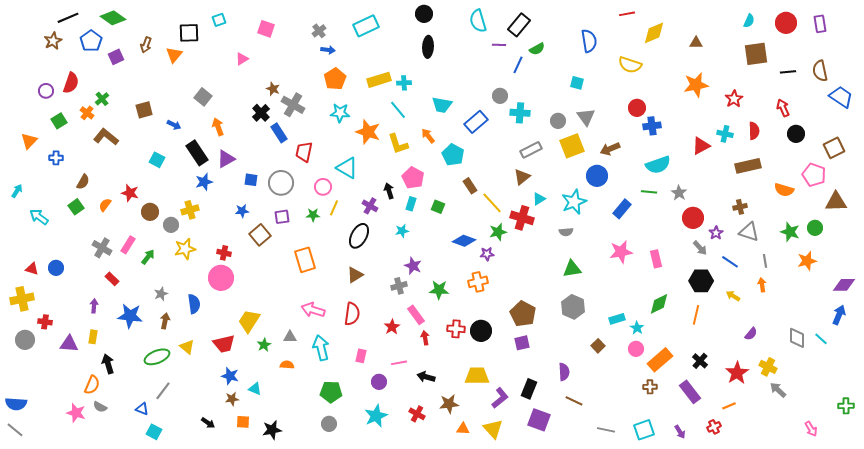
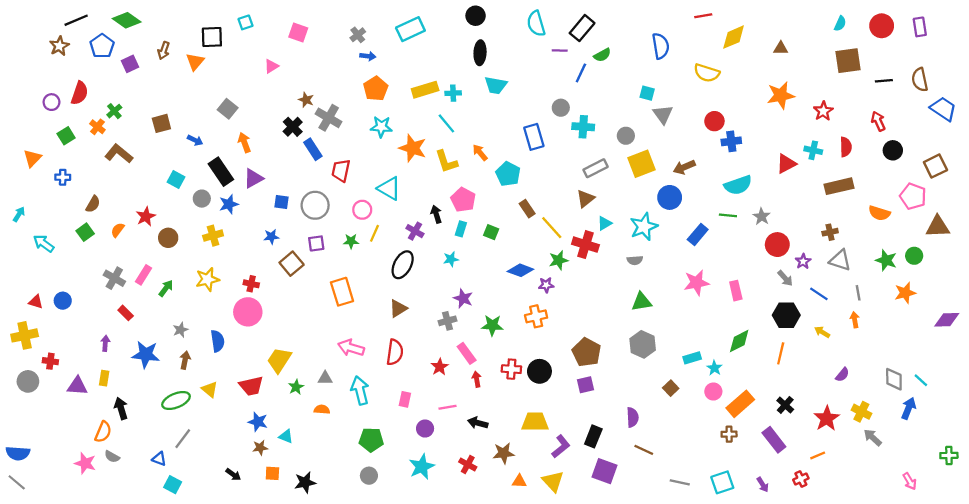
cyan trapezoid: (442, 105) -> (496, 85), moved
gray triangle: (586, 117) -> (663, 114), moved
blue rectangle: (476, 122) -> (534, 137), turned -65
red star: (130, 193) -> (146, 217), turned 30
gray circle: (171, 225) -> (202, 199), moved
blue arrow: (839, 315) -> (909, 408), moved

